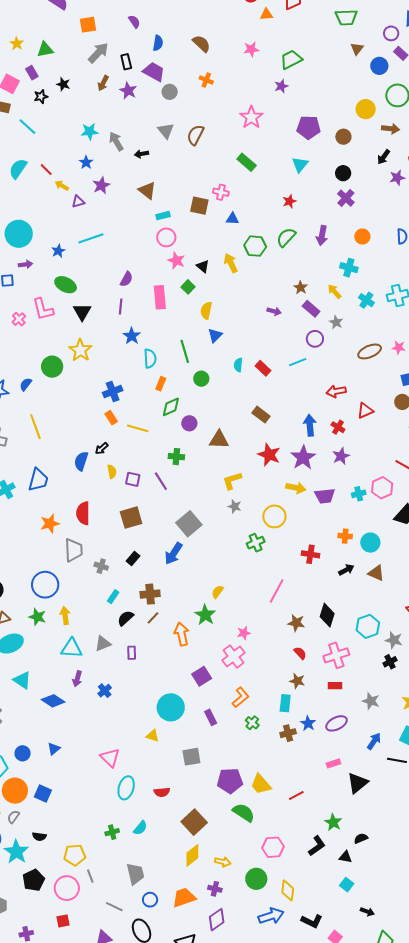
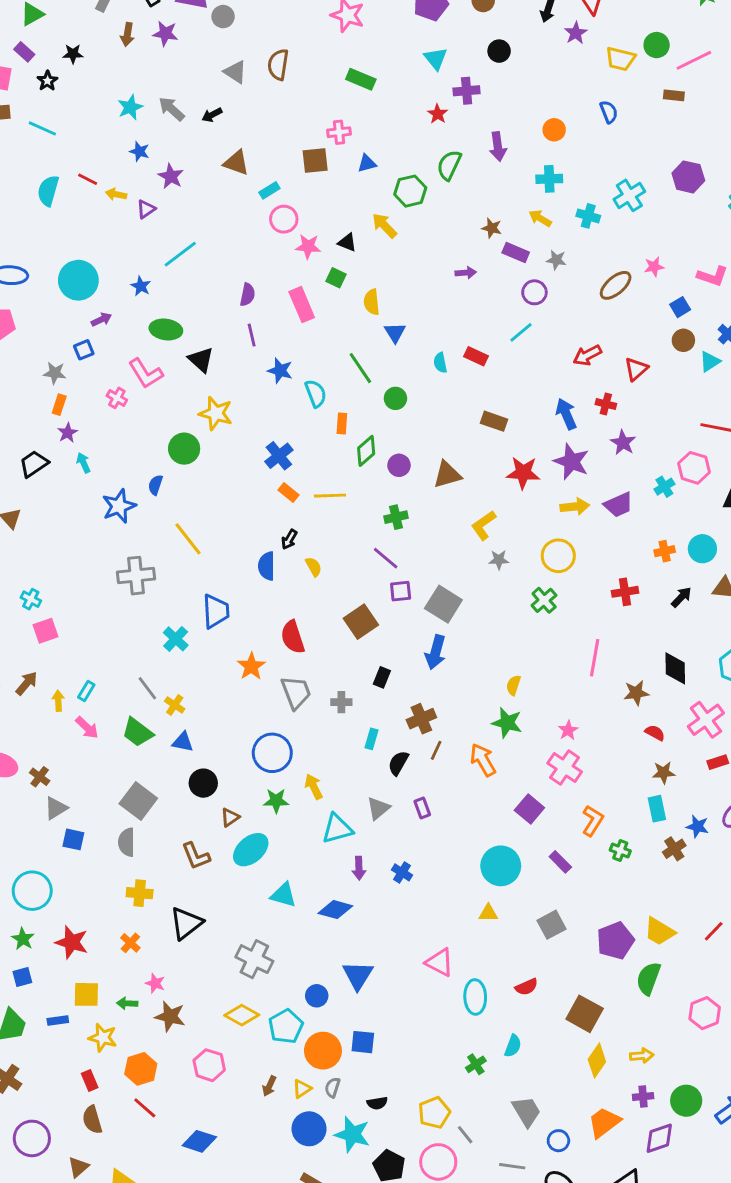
purple cross: (346, 198) -> (467, 91), moved, turned -30
purple square: (133, 479) -> (401, 591), moved
blue triangle: (54, 749) -> (358, 975), size x1.6
green semicircle: (244, 813) -> (648, 978), turned -85
green circle: (256, 879) -> (686, 1101), moved
purple diamond: (217, 920) -> (659, 1138), turned 35

